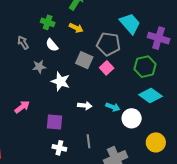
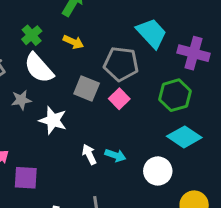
green cross: (48, 22) -> (32, 35), turned 32
white semicircle: (52, 45) -> (39, 68), size x1.6
white arrow: (85, 106) -> (89, 154), turned -120
cyan arrow: (113, 107) -> (115, 155), moved
purple square: (55, 122) -> (26, 178), moved

